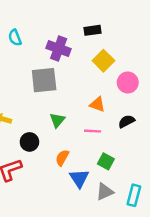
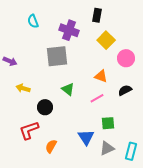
black rectangle: (93, 30) -> (97, 15), turned -72
green triangle: (57, 120) -> (68, 89), turned -32
pink line: (93, 131) -> (97, 98), turned -32
orange semicircle: (62, 158) -> (51, 146), moved
green square: (106, 161) -> (108, 123), turned -32

